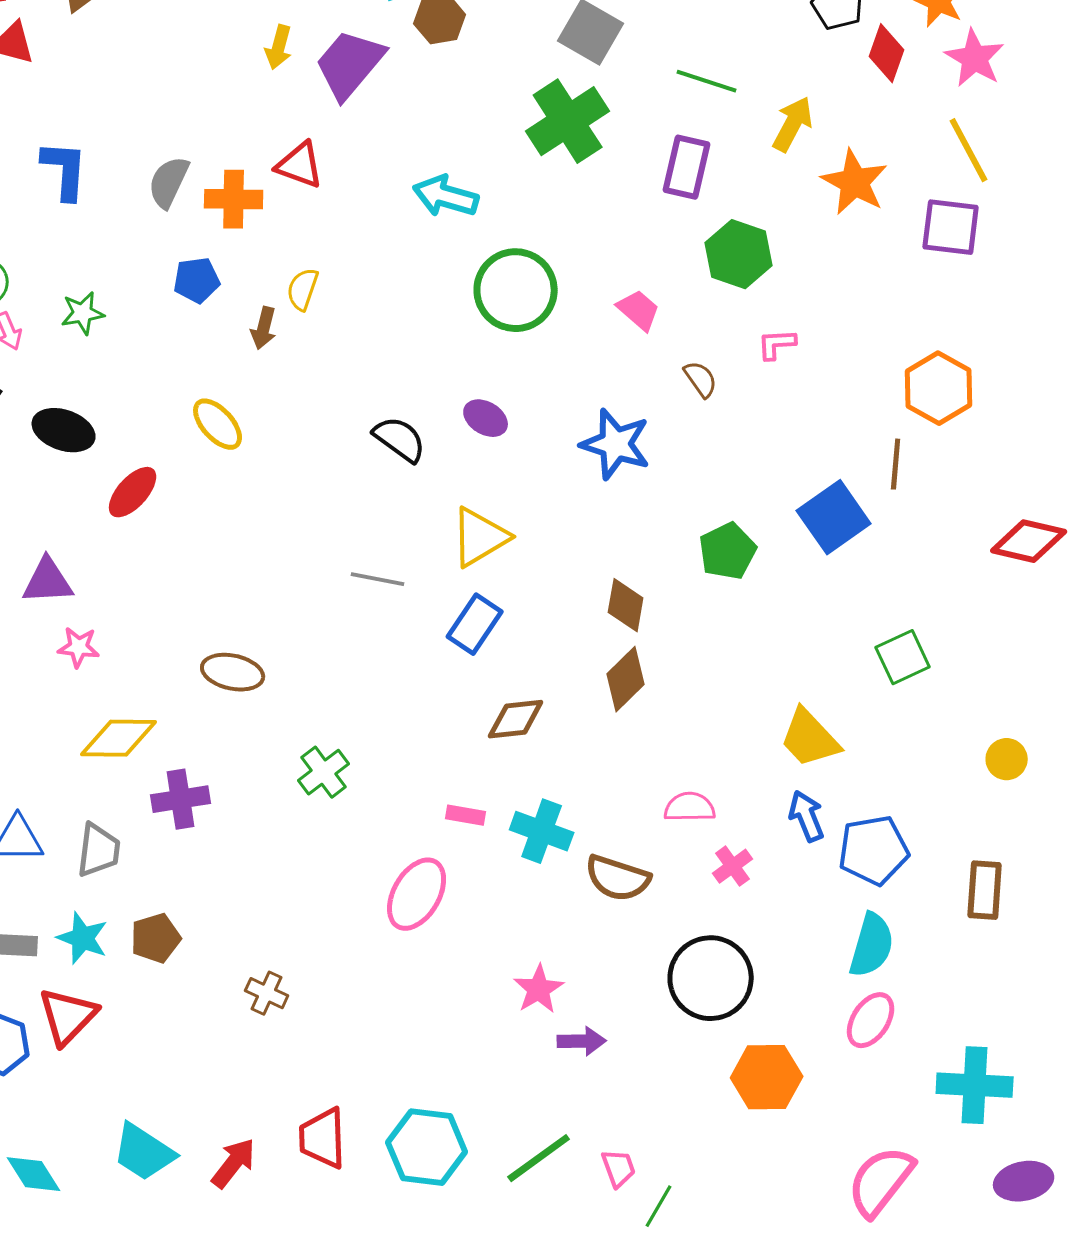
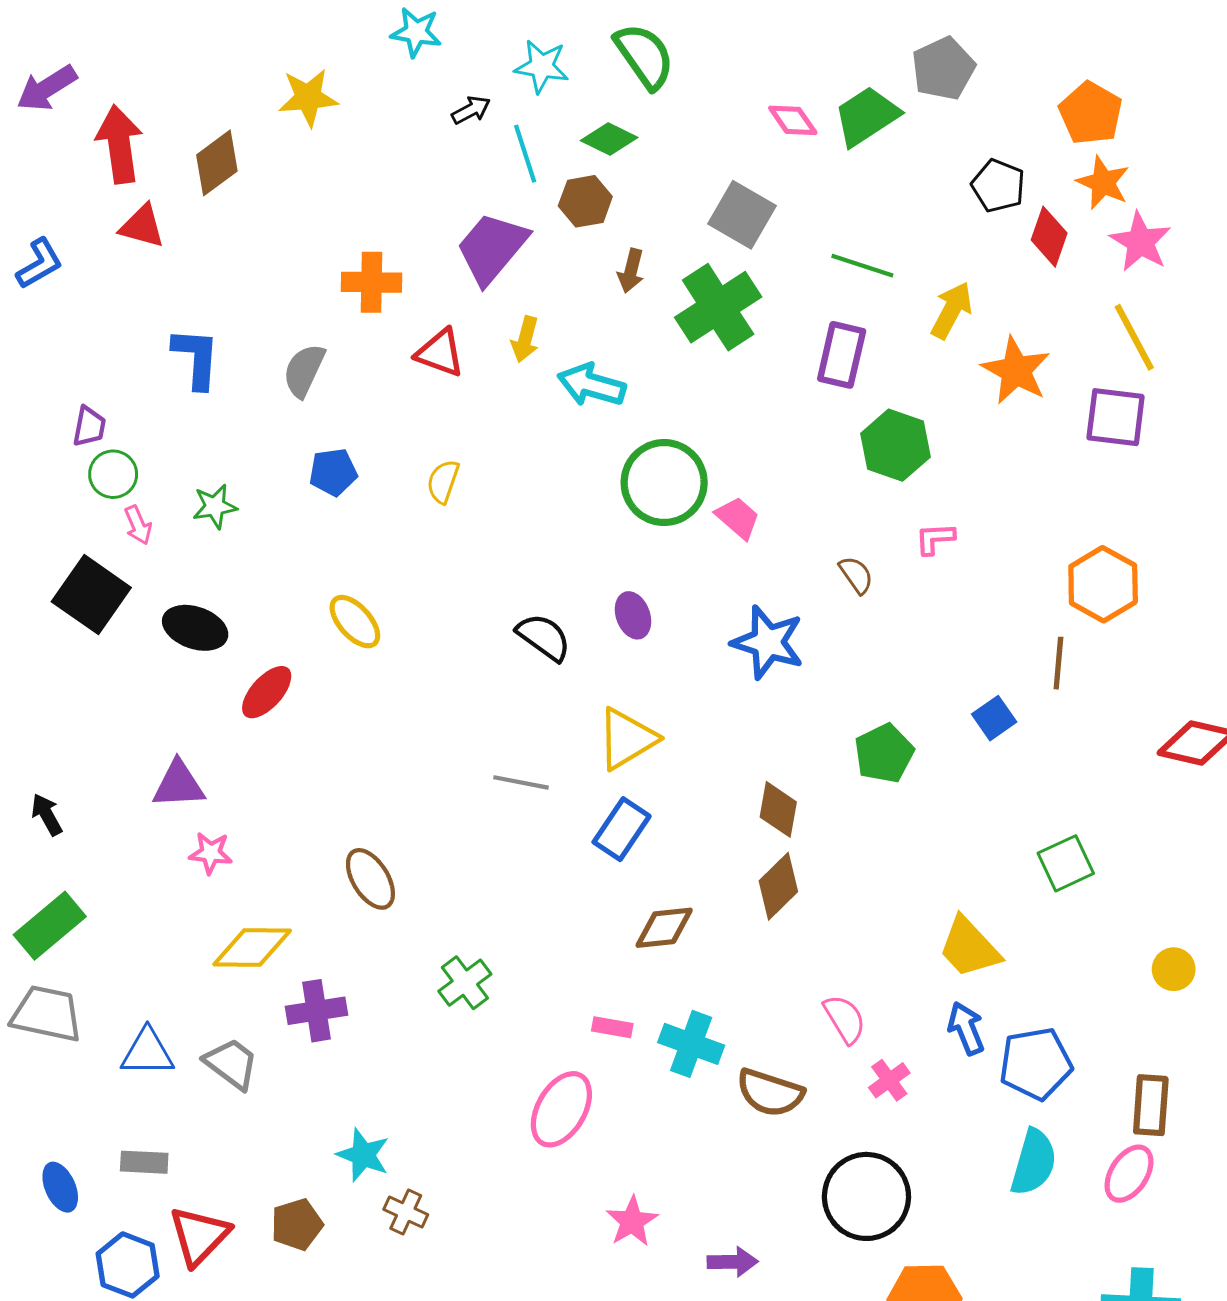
yellow arrow: (279, 47) -> (525, 339), moved
orange cross: (234, 199) -> (371, 282), moved
pink trapezoid: (639, 310) -> (738, 518), moved
brown arrow: (264, 328) -> (631, 271), moved
purple ellipse: (486, 418) -> (633, 615), turned 39
blue square: (834, 517) -> (994, 718), size x0.6
brown ellipse: (233, 672) -> (370, 879), turned 46
pink semicircle: (690, 807) -> (845, 1019), turned 60
gray trapezoid: (99, 850) -> (231, 1064), turned -60
cyan star: (83, 938) -> (363, 1155), moved
brown pentagon: (156, 938) -> (297, 1224), moved
pink star: (539, 989) -> (632, 1221), moved
pink ellipse: (871, 1020) -> (1129, 1174), moved

